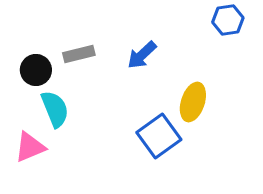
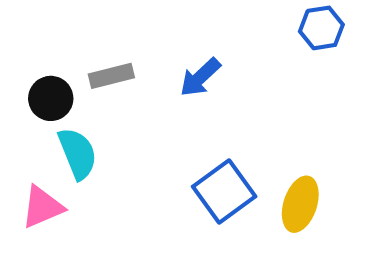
yellow ellipse: (193, 102) -> (300, 204), moved

